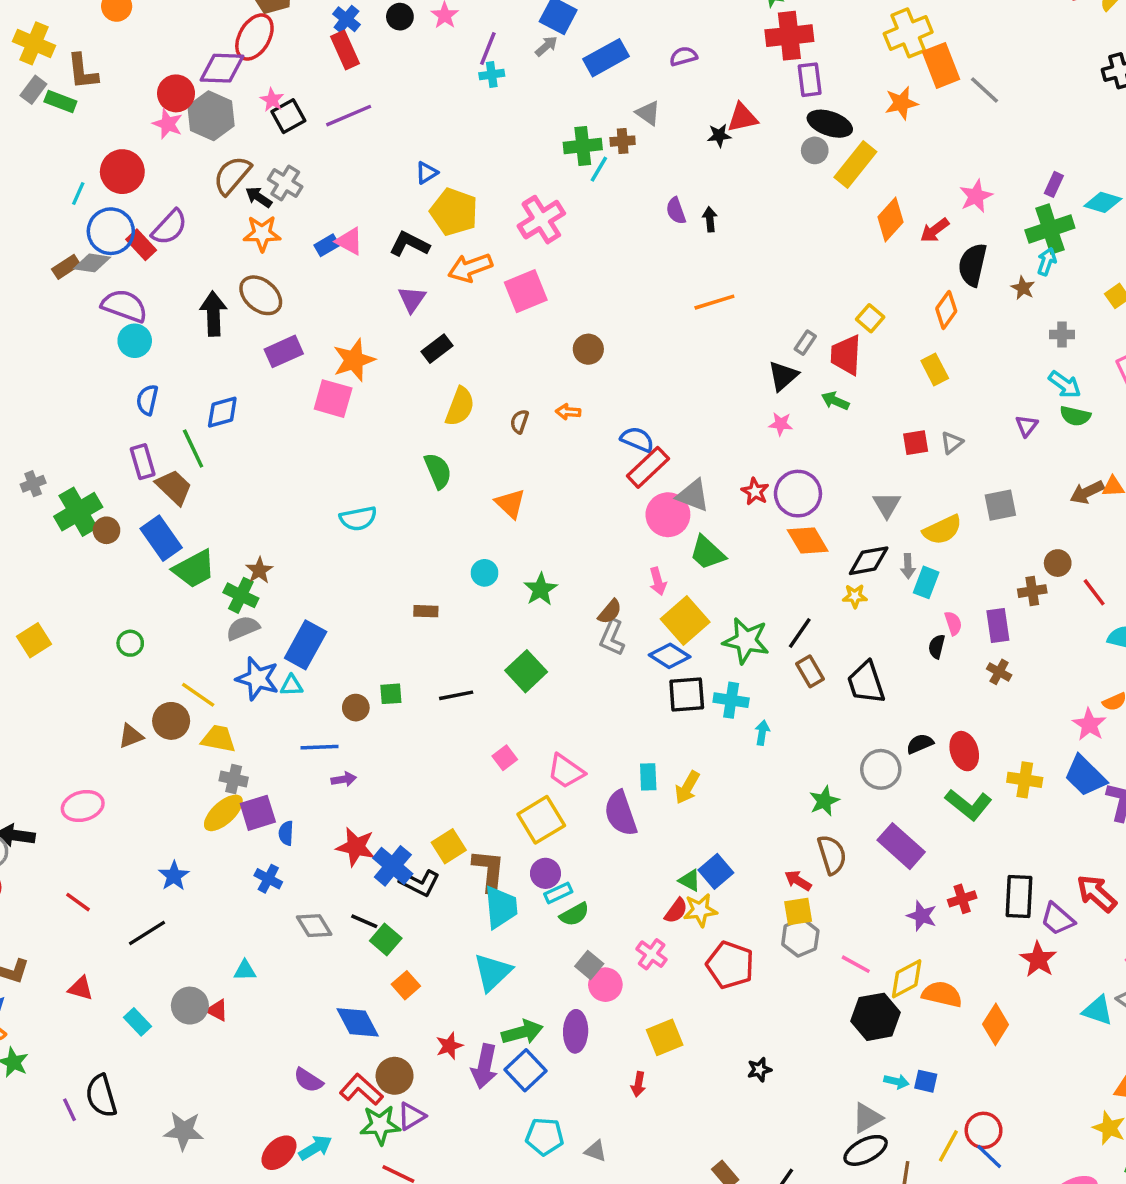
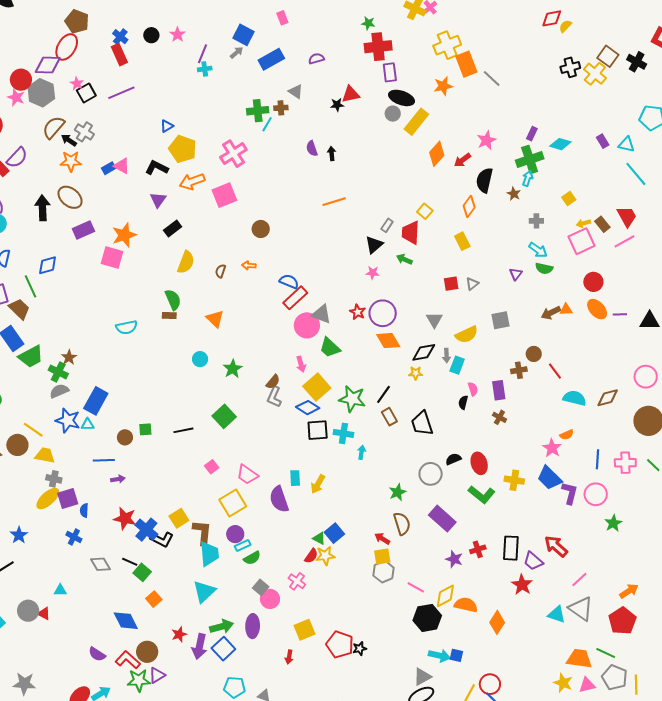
brown rectangle: (426, 611) -> (169, 315), moved
red pentagon: (730, 965) -> (340, 645), moved
cyan arrow: (896, 1081) -> (439, 656), size x1.5

